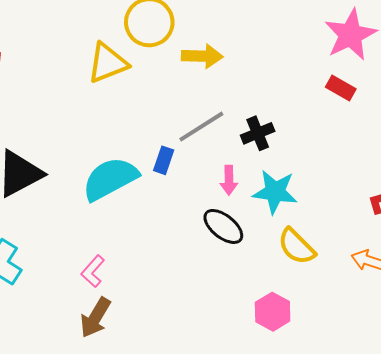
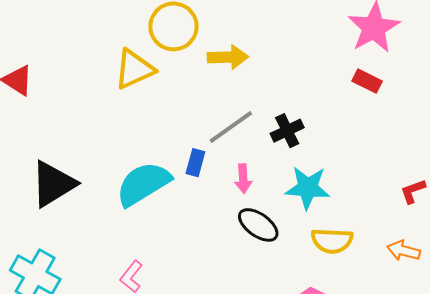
pink arrow: (229, 180) -> (243, 179), moved
yellow semicircle: (297, 247) -> (332, 241), turned -39

